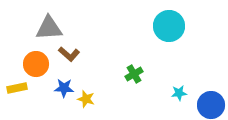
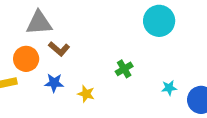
yellow star: (86, 99) -> (86, 94), moved

